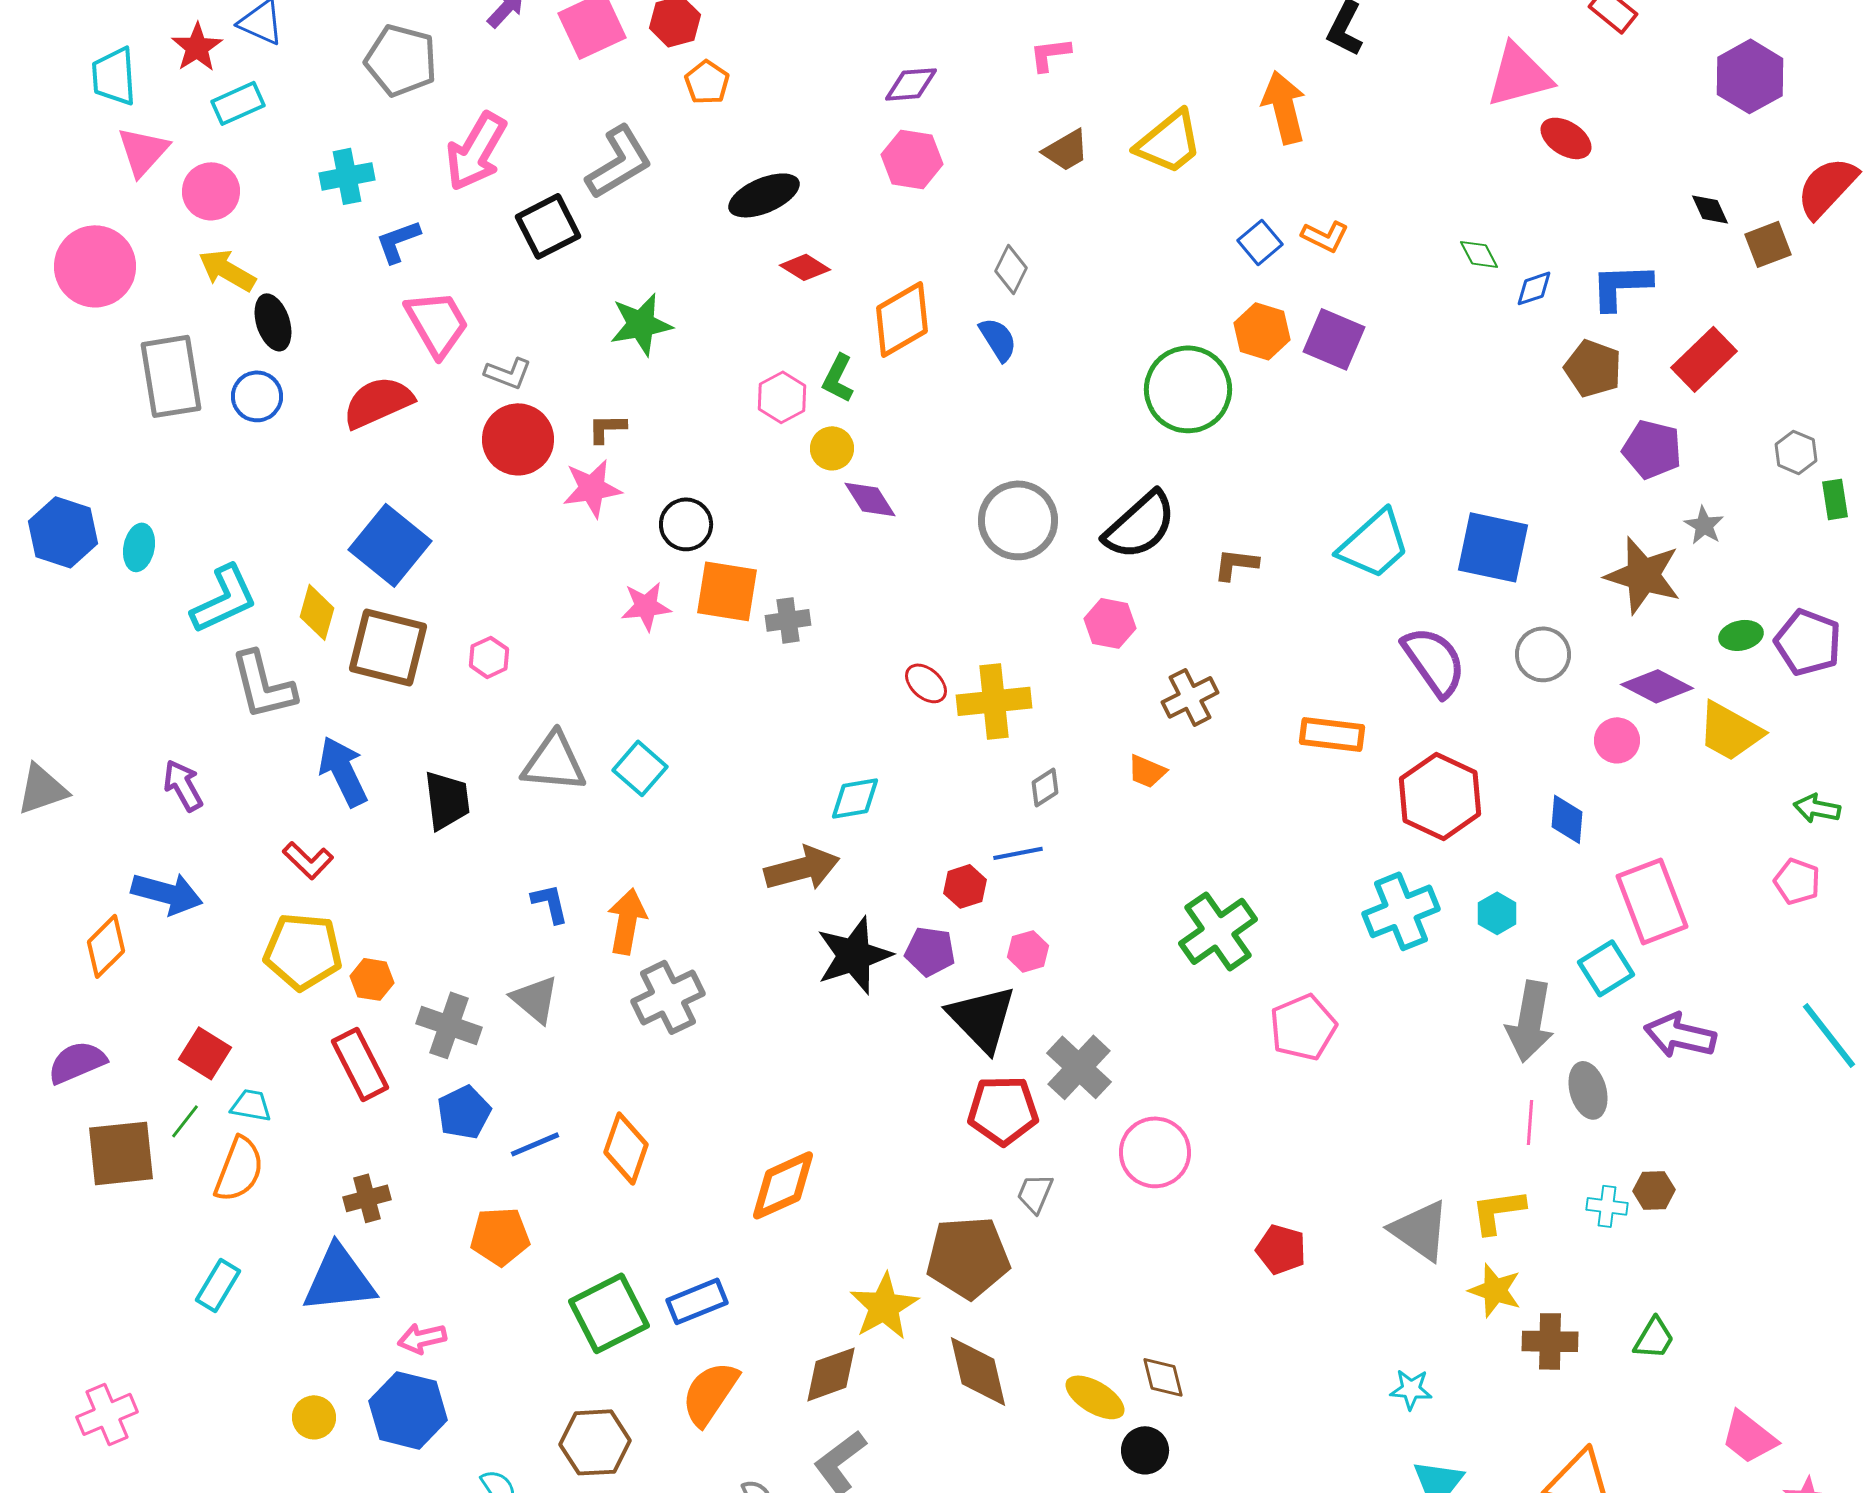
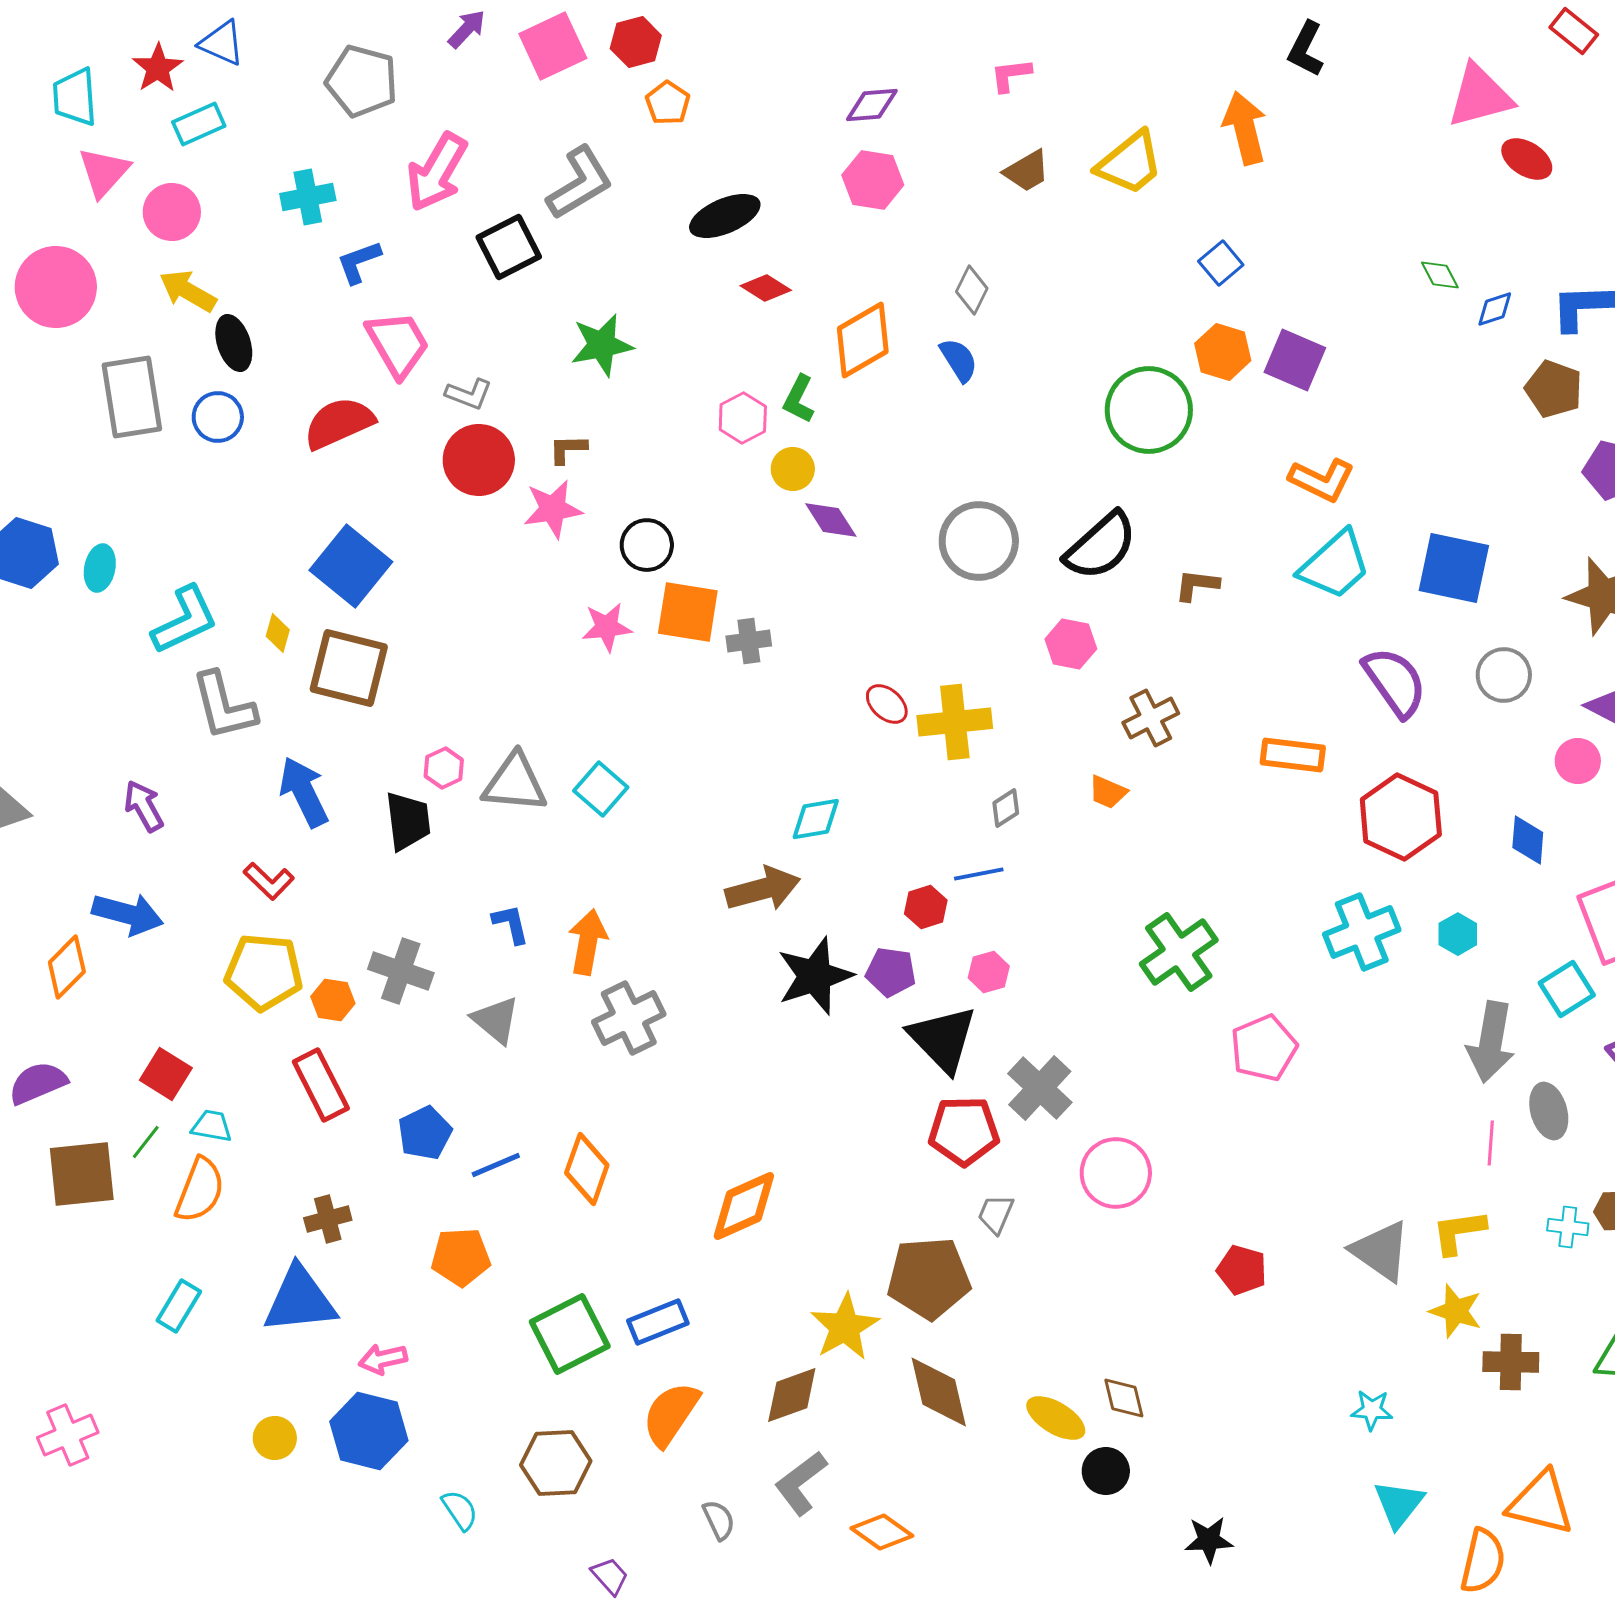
orange L-shape: (1325, 236) -> (1322, 480), moved, size x1.4
yellow diamond: (317, 612) -> (278, 633), size x0.7
pink hexagon: (489, 657) -> (444, 768), moved
gray cross: (449, 1025) -> (401, 971), moved

